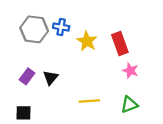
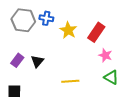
red rectangle: (120, 43) -> (96, 32), turned 54
green triangle: (129, 105) -> (111, 77), moved, turned 49

